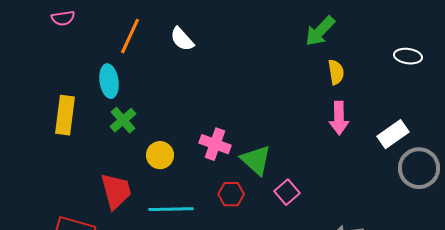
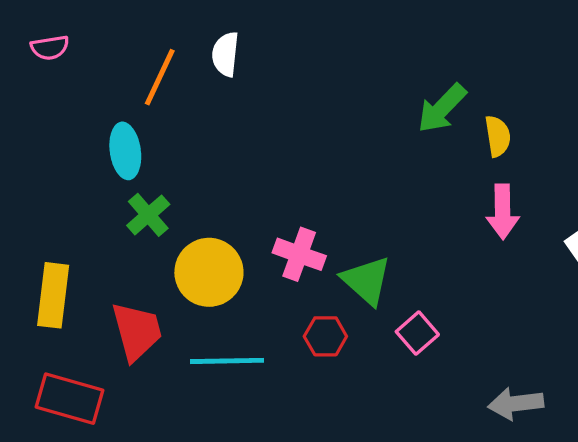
green arrow: (320, 31) -> (442, 108), moved
white semicircle: (182, 39) -> (225, 54), moved, turned 48
yellow rectangle: (65, 115) -> (53, 295), moved
yellow circle: (160, 155) -> (209, 272), size x1.5

